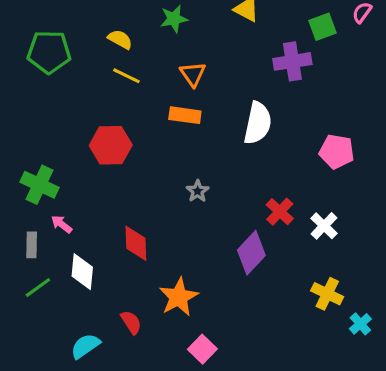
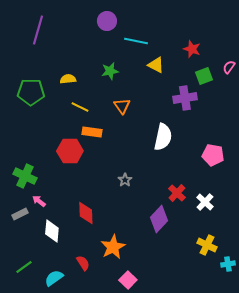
yellow semicircle: (120, 39) -> (68, 79), moved, turned -35
orange rectangle: (185, 115) -> (92, 132), moved
gray rectangle: (32, 245) -> (20, 214), turned 63
green line: (38, 287) -> (24, 267), moved
cyan cross: (360, 324) -> (228, 264), turned 32

